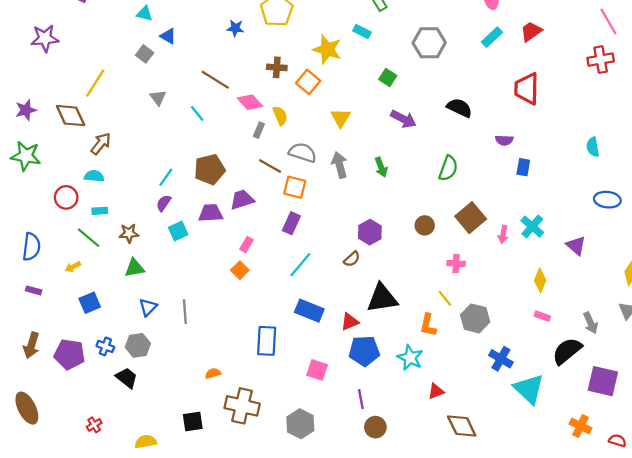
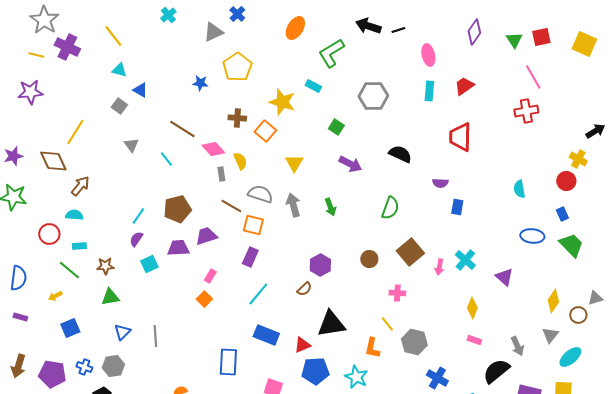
cyan rectangle: (492, 37) -> (429, 91), turned -42
gray rectangle: (259, 130) -> (221, 174), turned -32

